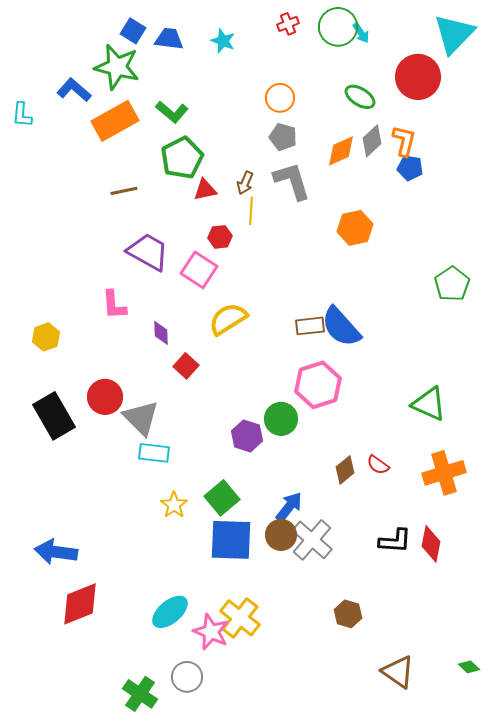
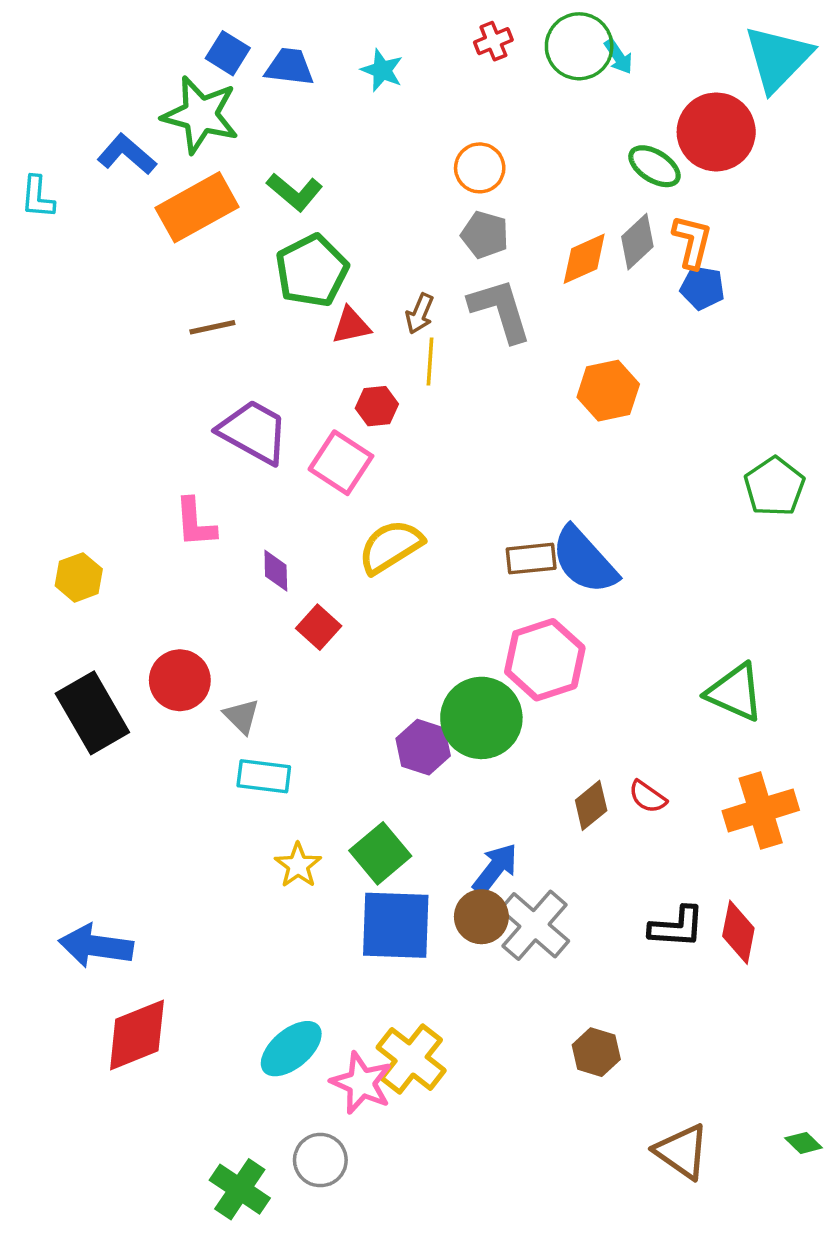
green ellipse: (360, 97) -> (654, 166), moved
gray triangle: (141, 418) -> (242, 716), size x0.6
green circle: (281, 419) -> (481, 718), size x1.4

